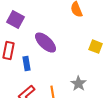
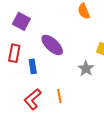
gray star: (79, 84) -> (86, 68), moved

